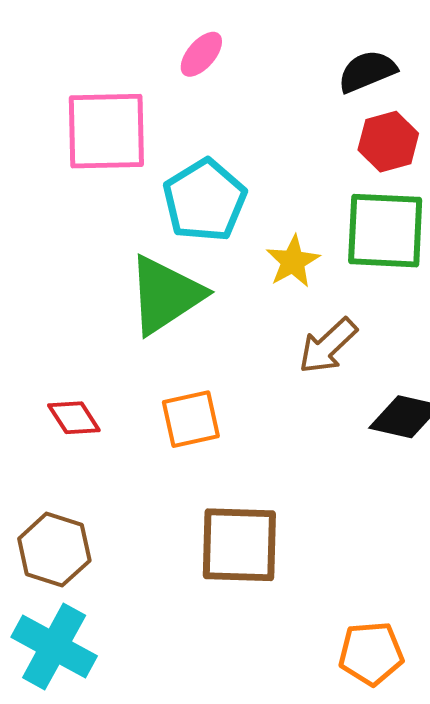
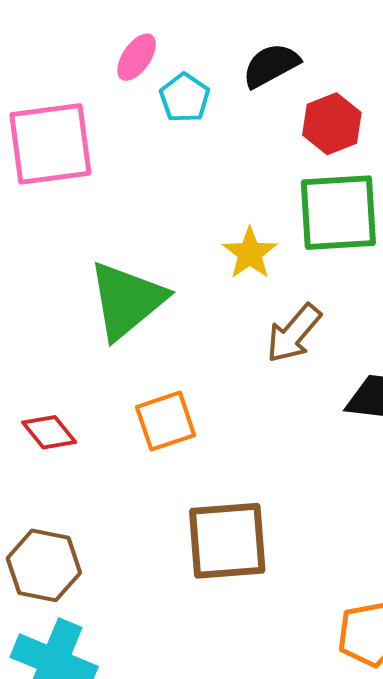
black semicircle: (367, 71) -> (271, 65), moved
cyan pentagon: (205, 200) -> (185, 98), moved, size x0.6

